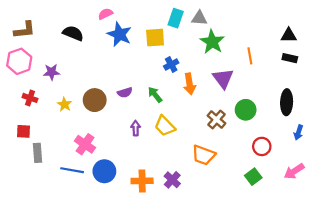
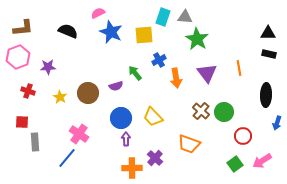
orange line: (250, 56) -> (239, 68), moved
green arrow: (155, 95) -> (135, 73), moved
green circle: (246, 110) -> (224, 112), moved
purple arrow: (136, 128) -> (126, 139), moved
blue line: (72, 170) -> (67, 158), turned -60
blue circle: (104, 171) -> (121, 118), moved
pink arrow: (294, 171) -> (262, 161), moved
purple cross: (172, 180) -> (155, 158), moved

